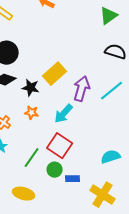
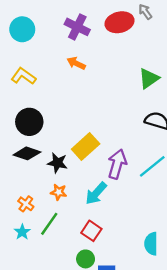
red square: (60, 146) -> (91, 231), size x0.7
cyan semicircle: (111, 157) -> (151, 244), turned -72
green line: (32, 158) -> (49, 224), moved

